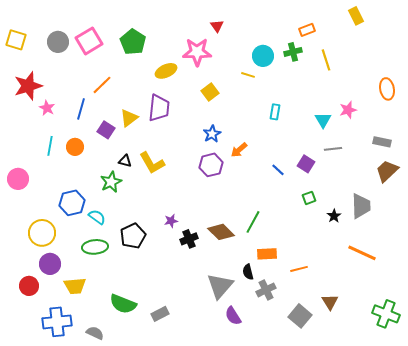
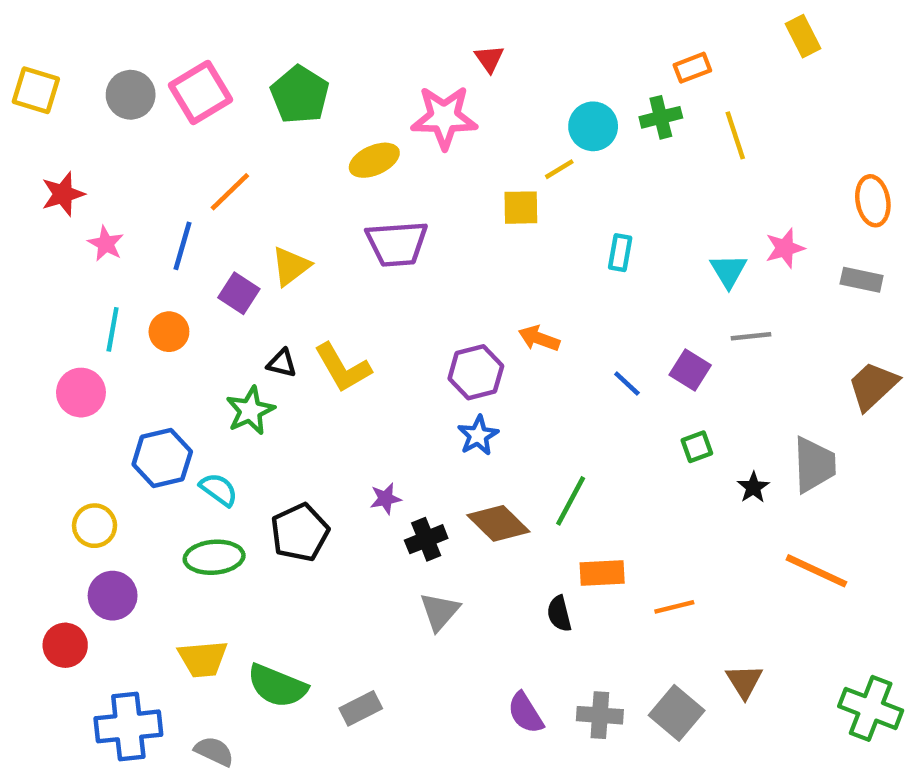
yellow line: (248, 75) -> (559, 169), turned -48
red star: (28, 86) -> (63, 194), size x0.7
yellow square: (210, 92) -> (521, 208), moved, turned 36
purple trapezoid: (159, 108) -> (397, 244), moved, turned 80
blue star: (212, 134) -> (478, 435), moved
gray rectangle: (382, 142) -> (862, 280), moved
orange arrow: (239, 150) -> (539, 338), turned 60
pink circle: (18, 179) -> (81, 393), moved
yellow circle: (42, 233) -> (95, 526), size x0.7
yellow trapezoid: (75, 286) -> (203, 659), moved
gray triangle: (220, 286) -> (440, 611), moved, size x0.7
gray cross: (266, 290) -> (600, 715), moved, turned 30

